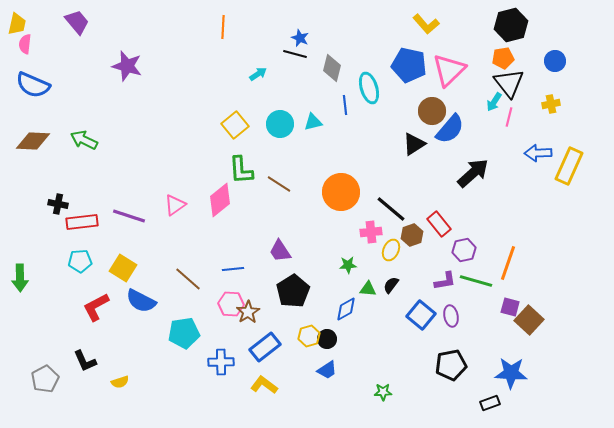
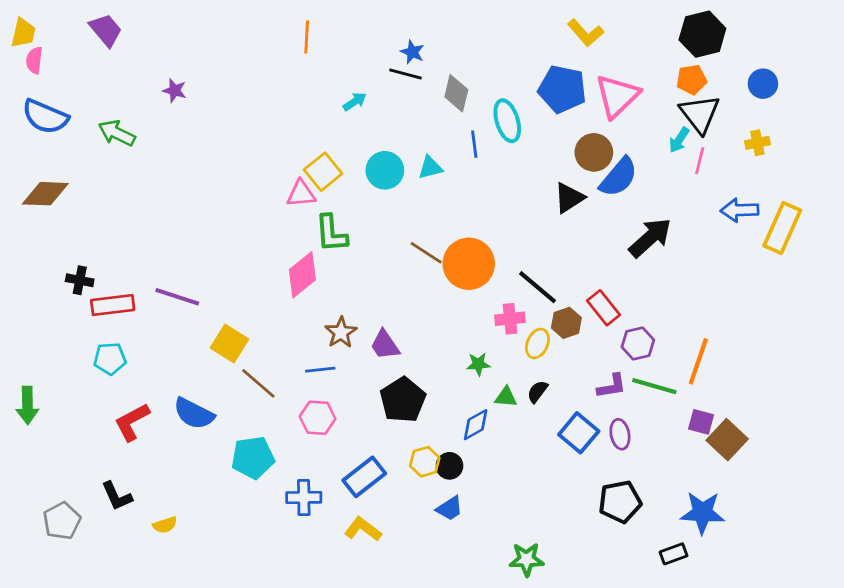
purple star: (127, 66) -> (175, 91), size x0.6
green arrow: (84, 140) -> (117, 133), moved
brown line: (279, 184) -> (426, 253), moved
pink triangle: (175, 205) -> (301, 194), moved, turned 30
yellow square: (123, 268) -> (230, 343), moved
green arrow: (20, 278) -> (27, 405), moved
brown star: (248, 312) -> (341, 332), moved
green star: (383, 392) -> (526, 559), moved, size x1.4

